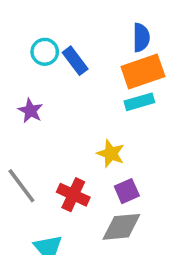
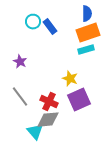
purple star: (30, 111) -> (20, 62), moved
purple square: (127, 191) -> (79, 100), size x1.6
gray diamond: (121, 227) -> (48, 120), moved

